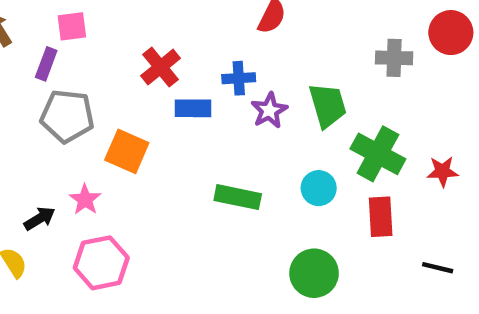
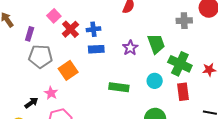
pink square: (72, 26) -> (54, 16), moved, turned -32
red cross: (161, 67) -> (70, 29), moved
blue cross: (239, 78) -> (93, 29), moved
orange square: (127, 151) -> (68, 70), turned 36

